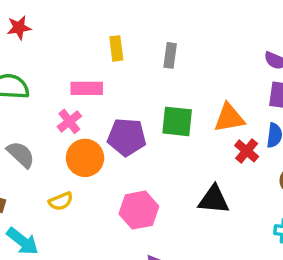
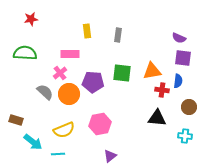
red cross: (247, 151) -> (162, 90), turned -32
gray semicircle: (21, 154) -> (45, 92), moved
black triangle: (214, 200) -> (157, 118), moved
yellow semicircle: (61, 201) -> (64, 130), moved, size x1.5

